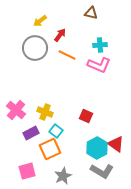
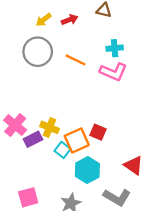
red arrow: (60, 35) -> (70, 20), moved, turned 32
purple rectangle: (31, 133) -> (33, 139), moved
cyan hexagon: (97, 148) -> (87, 170), moved
orange square: (50, 149) -> (77, 140), moved

